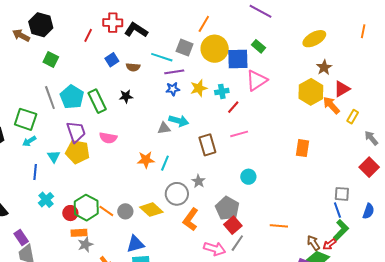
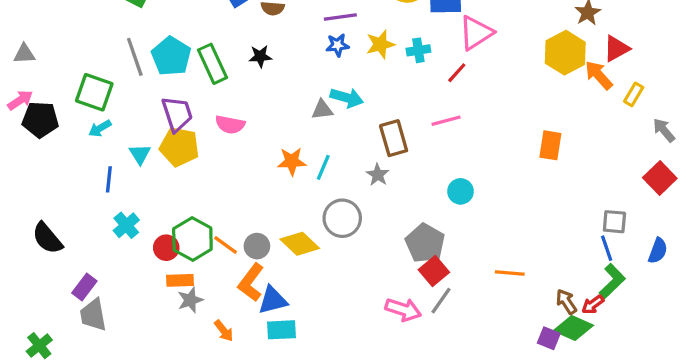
red line: (233, 107) -> (457, 73), moved
gray star: (198, 181) -> (378, 175), moved
orange L-shape: (191, 219) -> (251, 282), moved
purple rectangle: (21, 237) -> (84, 287), turned 70

